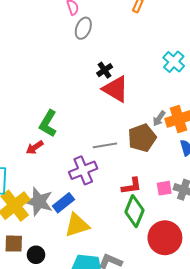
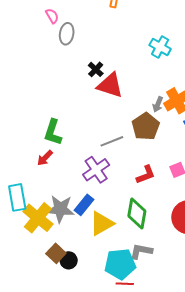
green diamond: (134, 211) -> (137, 213), moved
brown square: (14, 244) -> (56, 253), moved, turned -36

